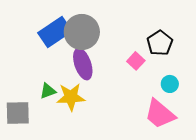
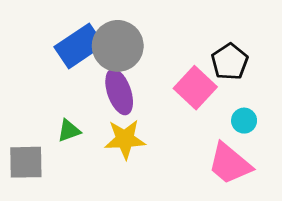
pink square: (136, 61) -> (195, 88), size x1.6
yellow star: (71, 97) -> (125, 139), moved

